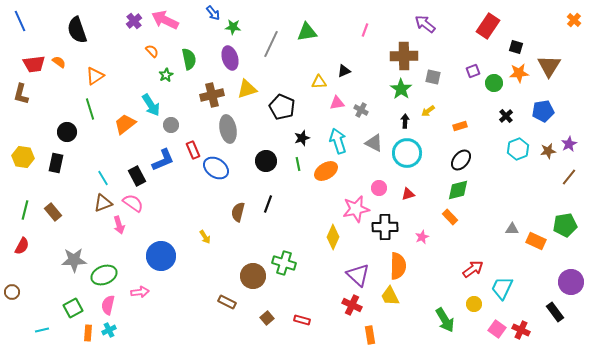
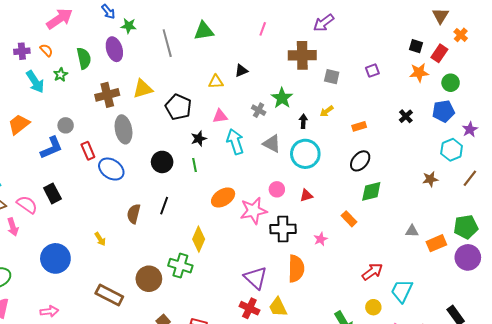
pink arrow: (165, 20) -> (60, 19), turned 120
orange cross: (574, 20) -> (461, 35), moved
purple cross: (134, 21) -> (22, 51), moved, turned 35
purple arrow: (425, 24) -> (324, 23), turned -75
red rectangle: (488, 26) -> (439, 53), moved, size x0.7
gray line: (271, 44) -> (167, 43), turned -40
purple ellipse: (230, 58) -> (114, 49), moved
brown triangle: (549, 66) -> (440, 16), moved, size x0.7
green circle: (494, 83) -> (451, 83), moved
green star: (401, 89) -> (282, 98), moved
pink triangle: (337, 103) -> (220, 116), moved
cyan arrow: (151, 105) -> (35, 82), moved
purple star: (569, 144) -> (470, 129), moved
cyan hexagon: (518, 149) -> (452, 150), moved
brown star: (548, 151) -> (430, 179), moved
blue L-shape: (163, 160) -> (51, 148), moved
orange ellipse: (326, 171) -> (223, 197), moved
black rectangle: (137, 176) -> (52, 193), moved
green diamond: (458, 190) -> (371, 191), moved
yellow diamond: (333, 237) -> (199, 239), moved
orange rectangle: (536, 241) -> (436, 243), turned -48
purple circle: (571, 282) -> (468, 257), moved
pink arrow: (140, 292) -> (49, 311), moved
yellow trapezoid: (390, 296) -> (278, 307), moved
brown rectangle: (227, 302) -> (109, 295), moved, size x1.5

